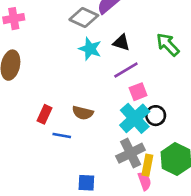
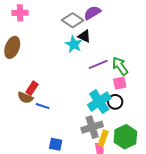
black triangle: (121, 43) -> (84, 36), moved
green arrow: (168, 45) -> (120, 66), moved
pink square: (138, 92) -> (120, 83), moved
brown semicircle: (83, 113) -> (25, 98), moved

